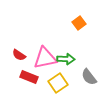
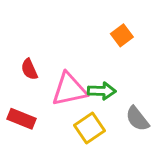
red semicircle: (19, 55) -> (29, 69), moved, turned 32
red rectangle: (29, 77) -> (22, 119), moved

